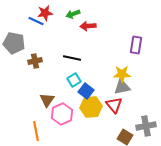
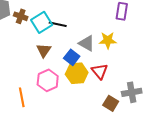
brown cross: (35, 61) -> (21, 16), moved, turned 32
cyan square: (74, 80) -> (42, 22), moved, size x1.5
gray triangle: (122, 87) -> (87, 43), moved, turned 42
brown triangle: (47, 100) -> (44, 50), moved

